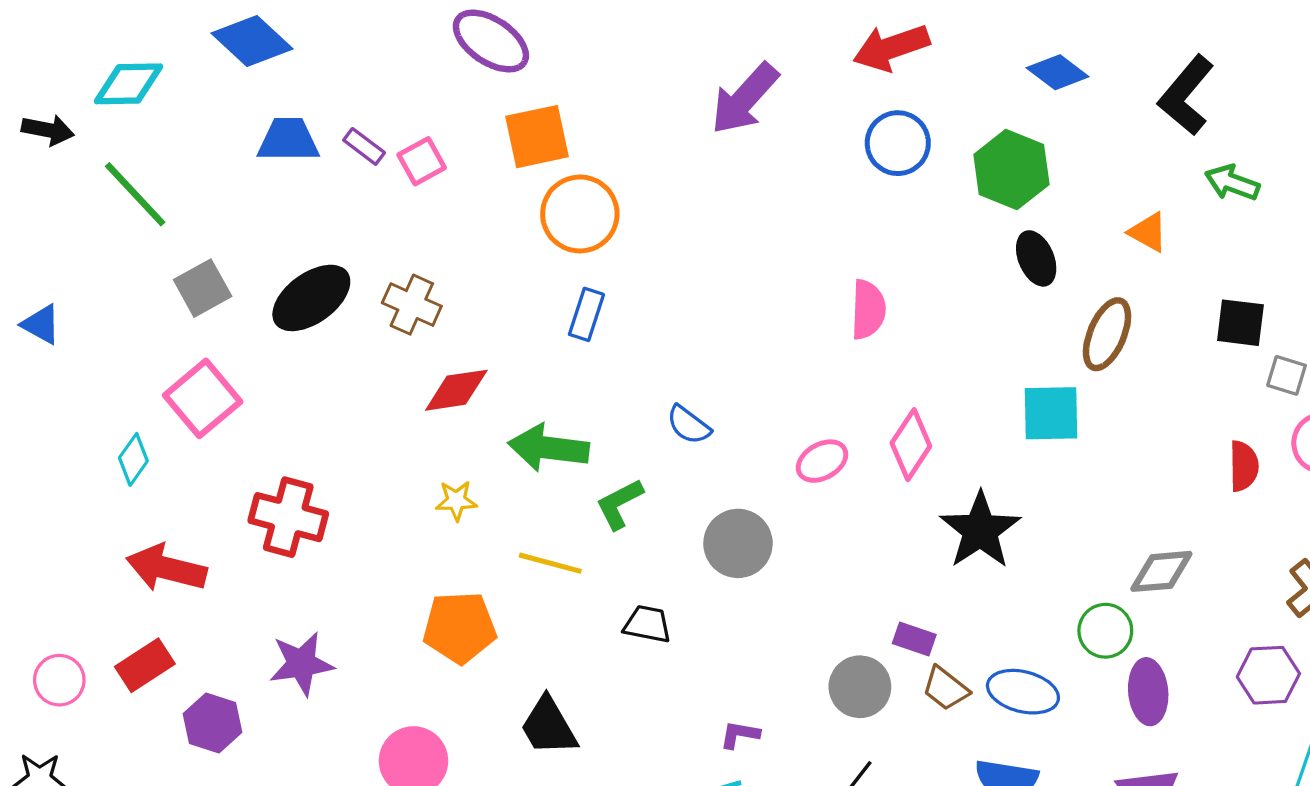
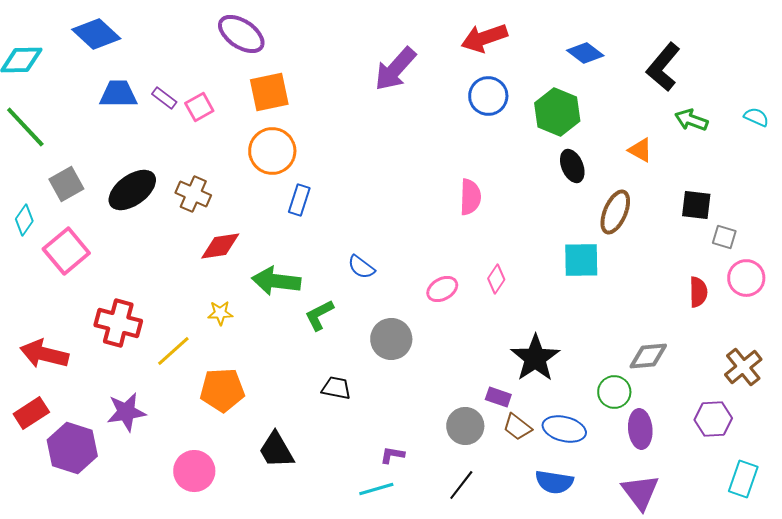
orange circle: (580, 214) -> (272, 151), moved
pink diamond: (911, 445) -> (496, 279), size x0.7
cyan diamond: (133, 459) -> (24, 220), moved
black star: (980, 530) -> (535, 358), moved
yellow line: (550, 563) -> (173, 351), moved, turned -57
purple hexagon: (213, 723) -> (72, 448), size x1.4

